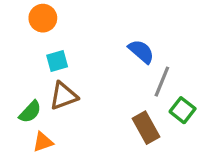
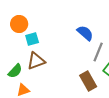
orange circle: (43, 18) -> (19, 24), moved

